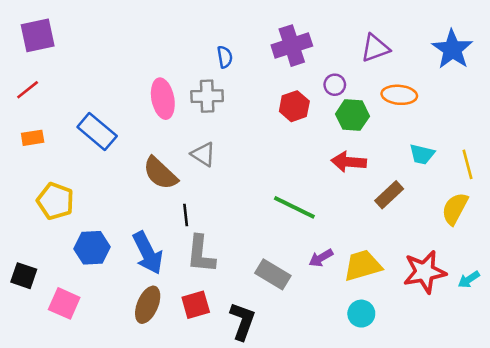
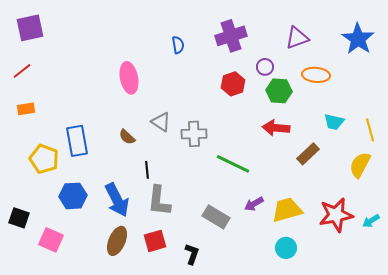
gray cross: (207, 96) -> (194, 134), moved
blue rectangle: (97, 132) -> (77, 141), moved, turned 40
brown semicircle: (160, 173) -> (127, 137), size x0.6
black L-shape: (242, 321) -> (192, 254), size x0.7

